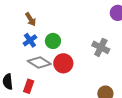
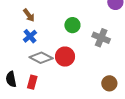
green circle: (53, 41) -> (72, 25), moved

